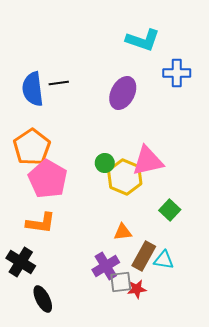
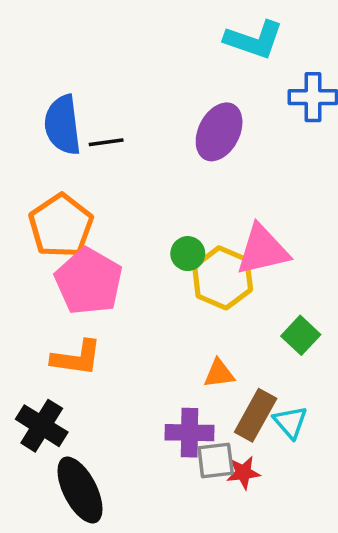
black line: (59, 83) -> (106, 142), moved
cyan triangle: (164, 260) -> (290, 422), turned 40
purple cross: (106, 266) -> (189, 433), turned 32
black ellipse: (43, 299) -> (80, 490), size x1.4

